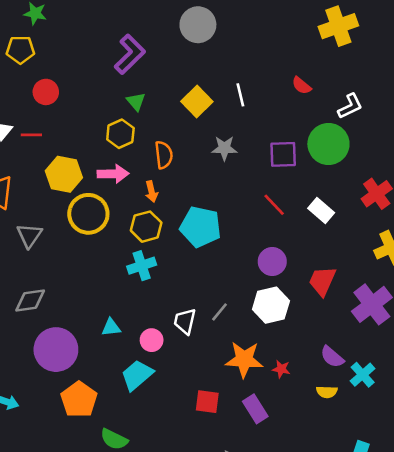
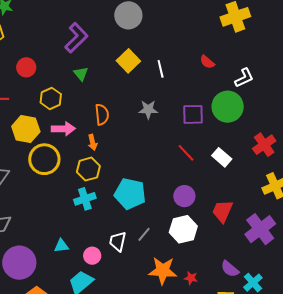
red circle: (46, 92) -> (26, 67), moved
yellow square: (197, 102) -> (128, 61), moved
yellow hexagon: (120, 134) -> (51, 98), moved
cyan pentagon: (201, 227) -> (130, 194), moved

